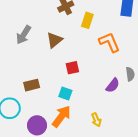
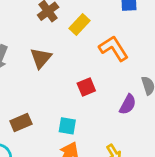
yellow rectangle: (87, 20) -> (79, 25), turned 35
red square: (72, 68) -> (86, 87), moved

